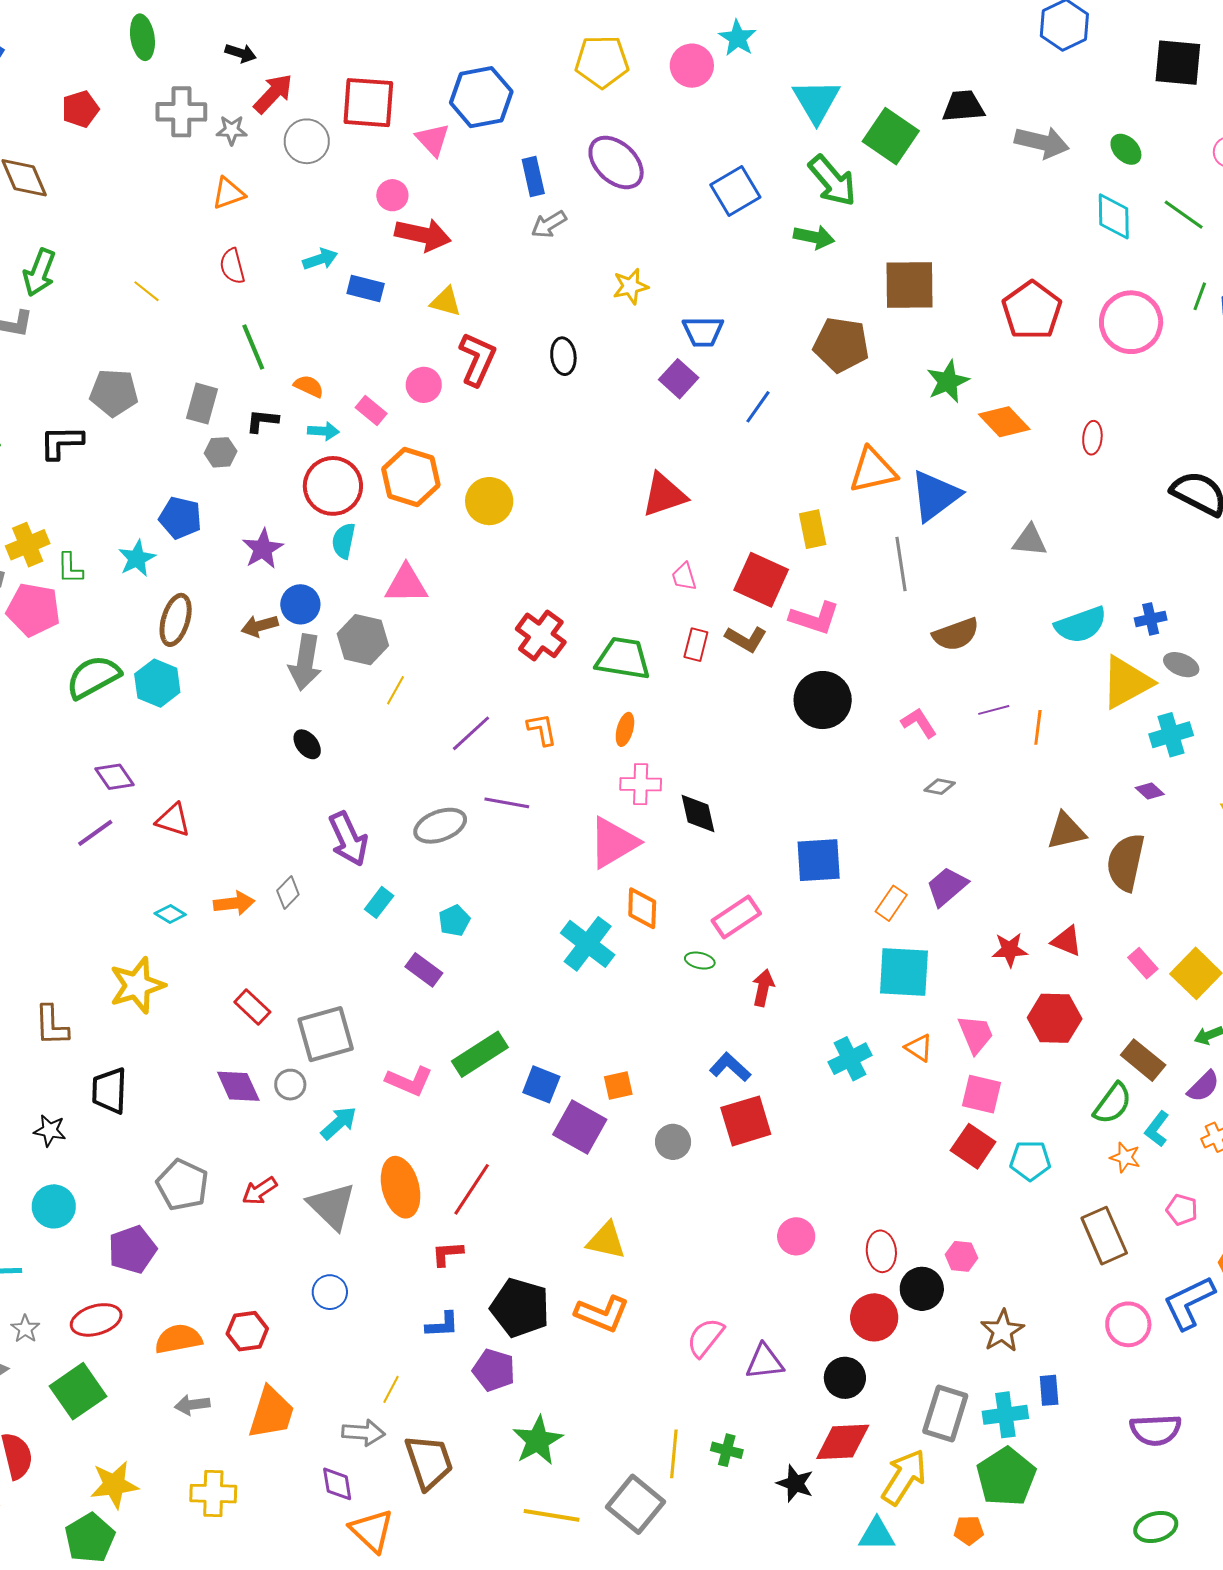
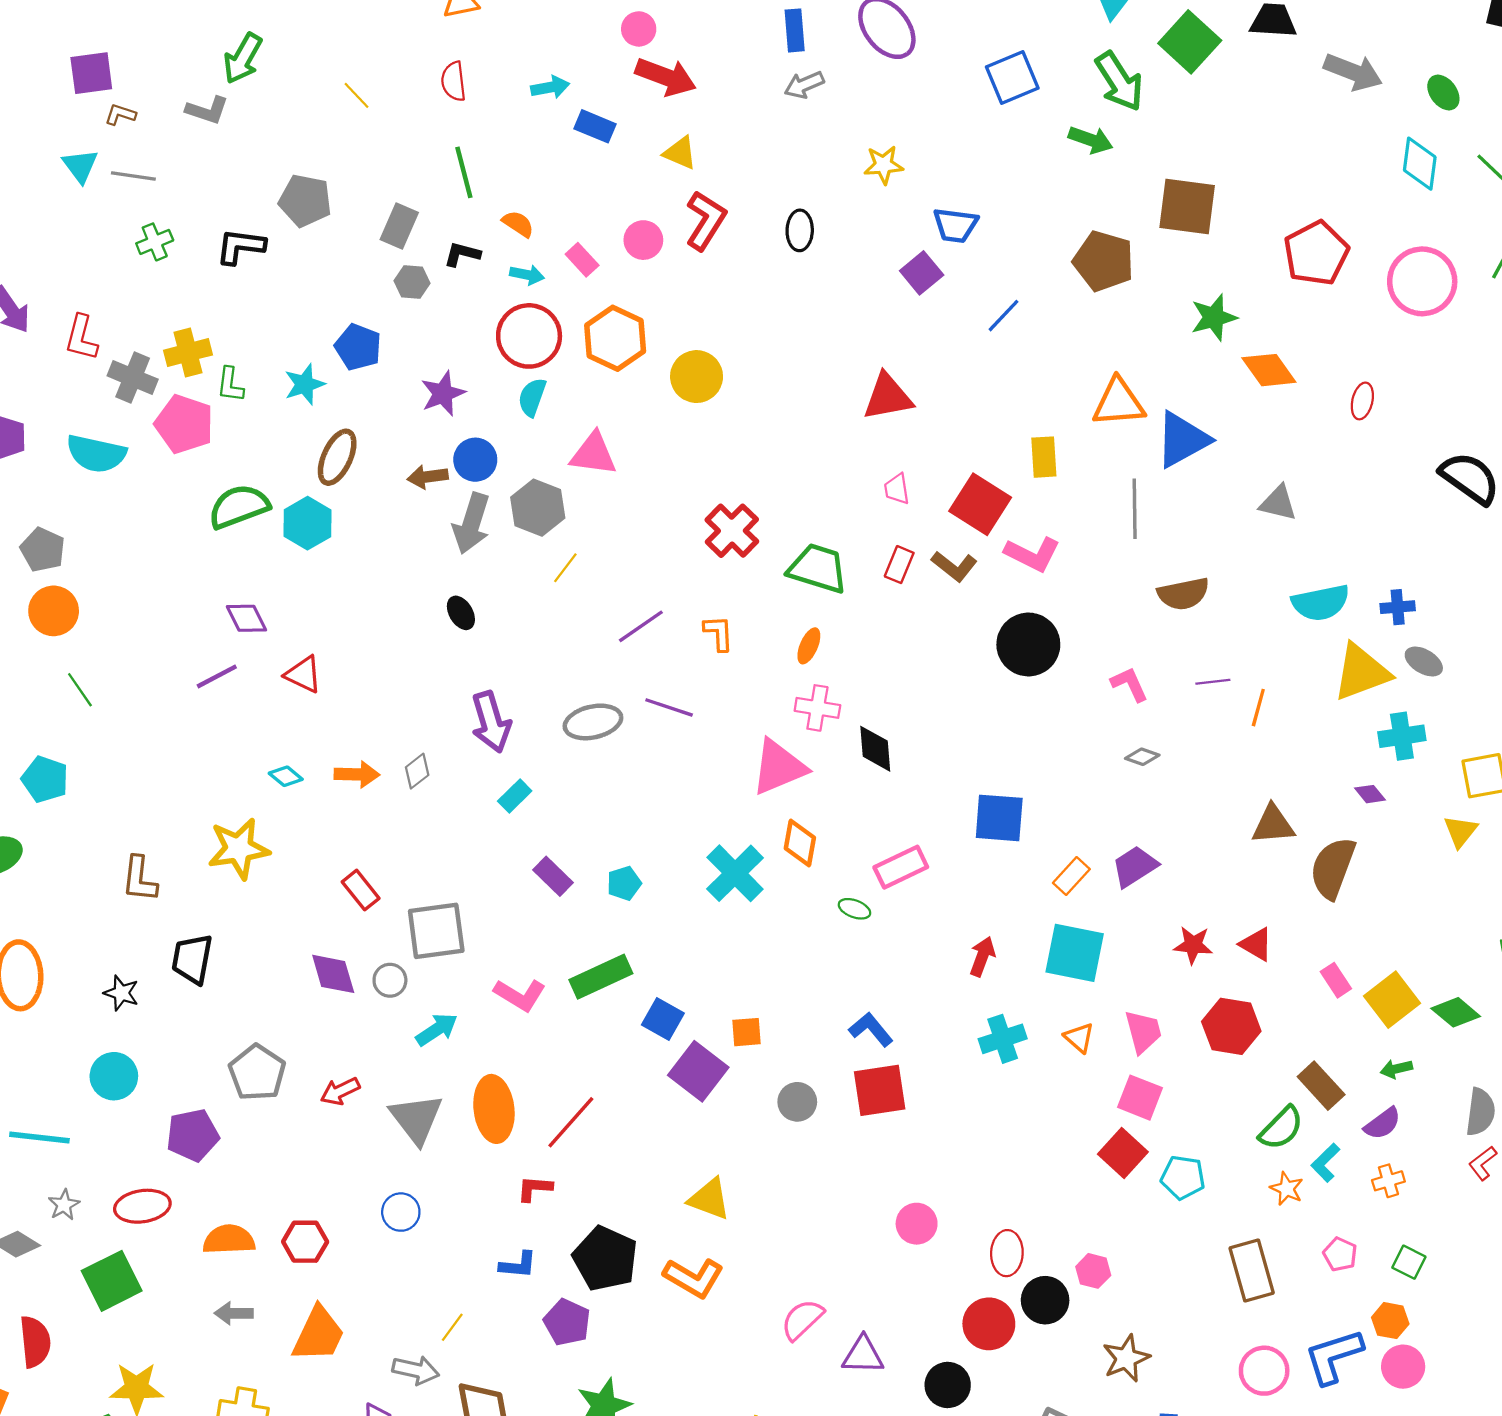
cyan pentagon: (454, 921) -> (624, 883), moved
red arrow: (763, 988) -> (982, 956), moved

